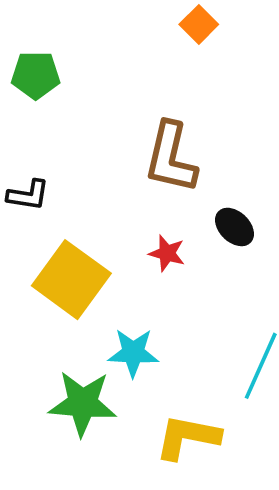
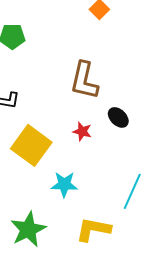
green star: (83, 403) -> (28, 229), moved, turned -30

